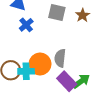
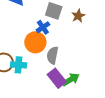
blue cross: (26, 25) -> (43, 27), moved
orange circle: (40, 64) -> (35, 42), moved

